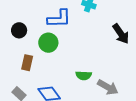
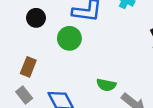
brown rectangle: (27, 63) -> (28, 67), moved

